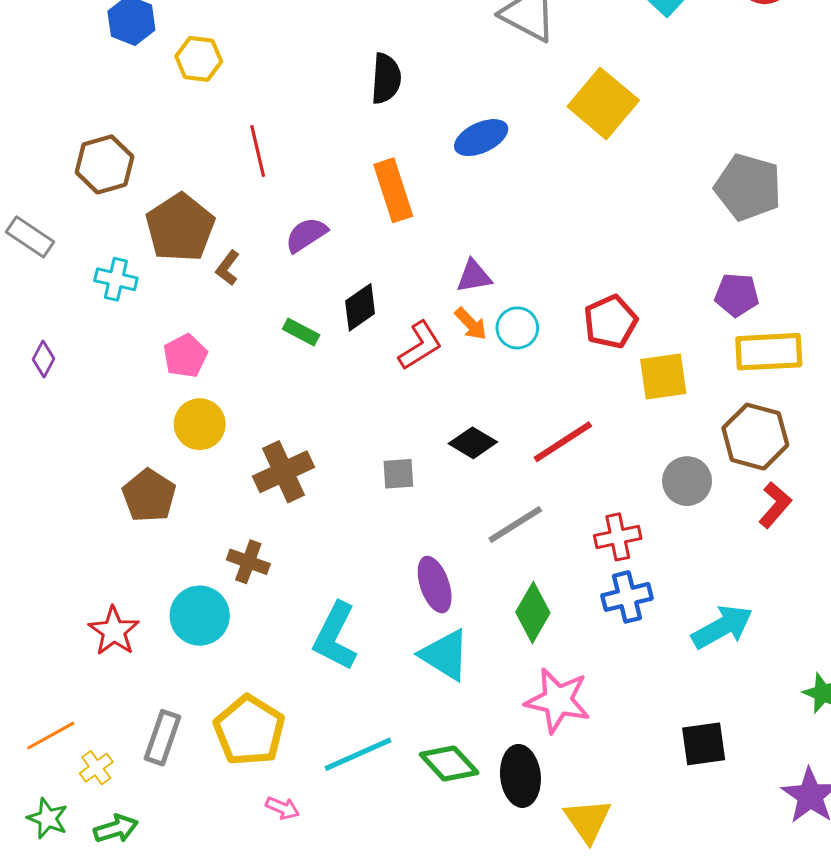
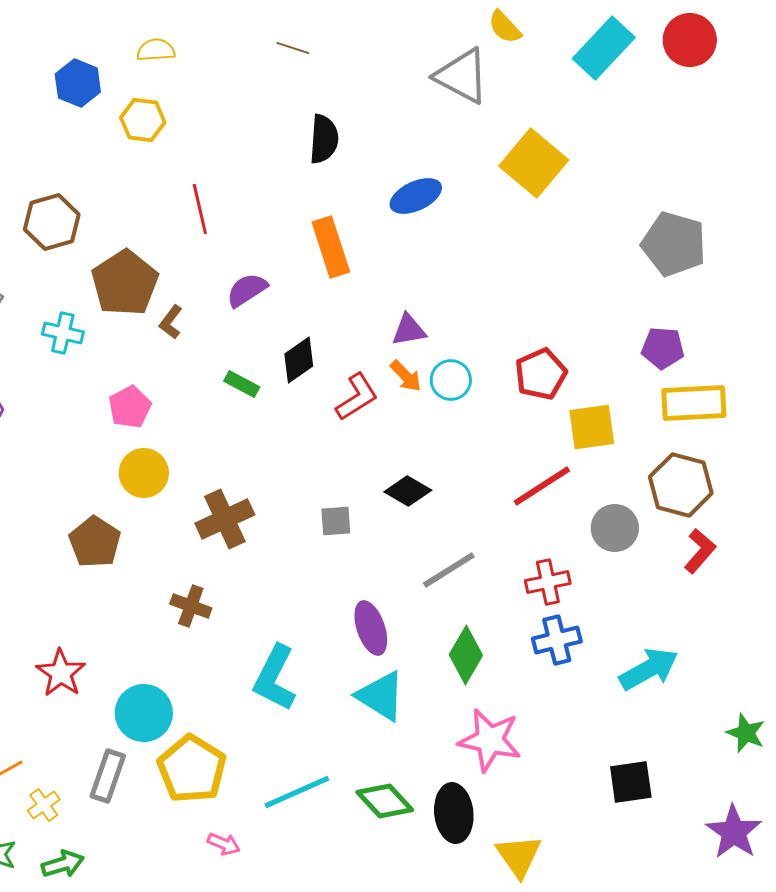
red line: (563, 442) -> (542, 486), moved
cyan circle: (200, 616) -> (144, 713), moved

